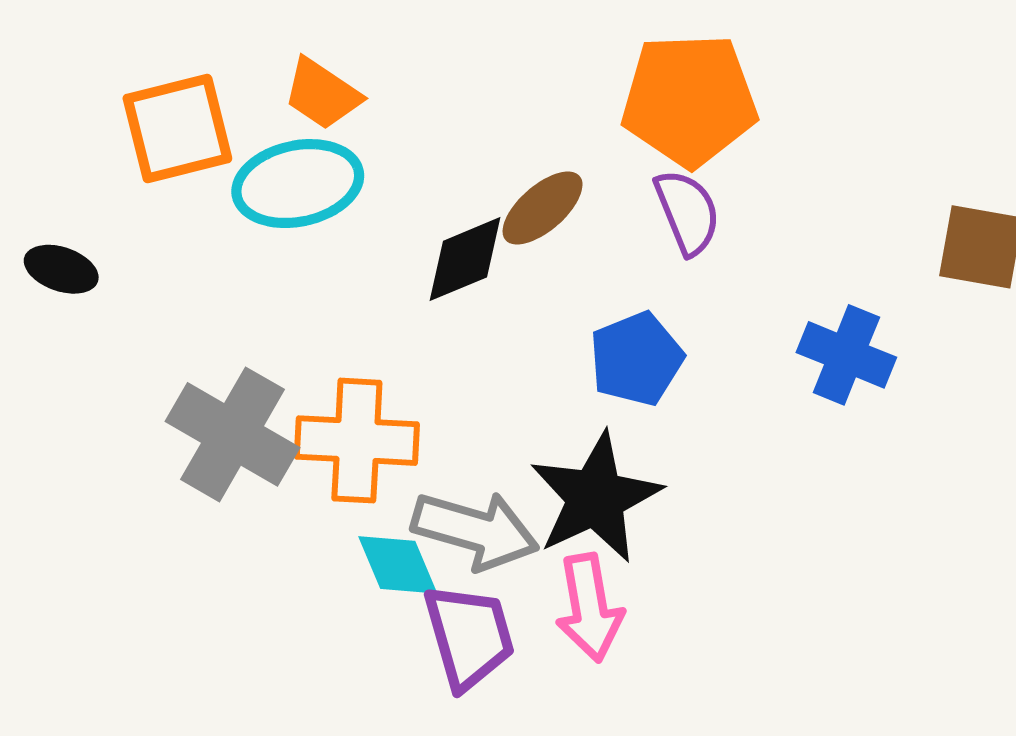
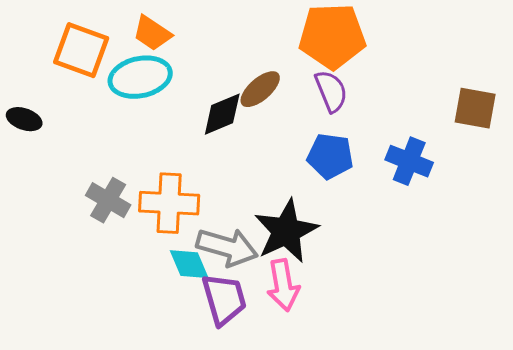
orange square: (177, 128) -> (81, 50), turned 34
blue pentagon: (636, 359) -> (330, 156), moved, turned 30
gray cross: (233, 434) -> (108, 200), size x0.7

